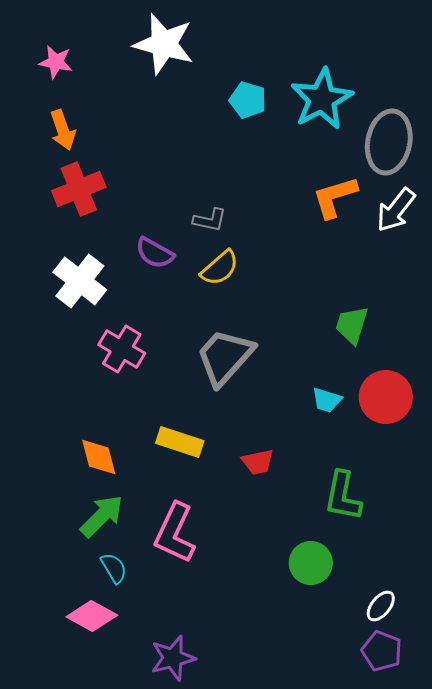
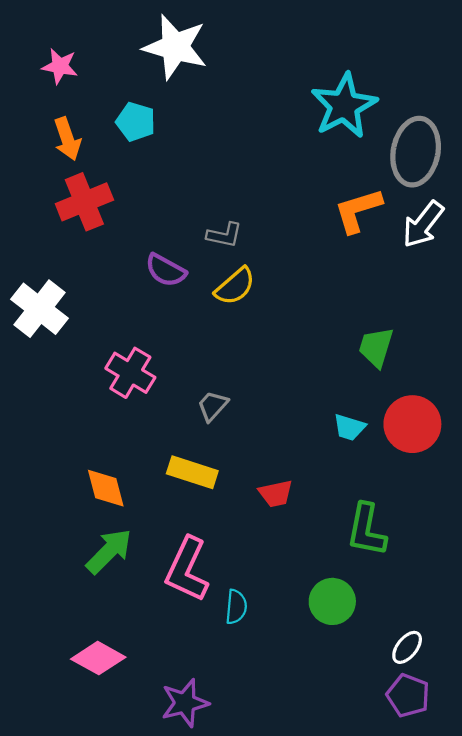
cyan pentagon: (248, 100) -> (136, 122), moved
white cross: (80, 281) -> (40, 309), moved
gray trapezoid: (225, 357) -> (213, 406), moved, size x0.5
cyan semicircle: (114, 568) -> (236, 607), moved, turned 36

